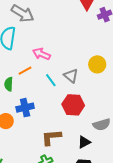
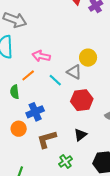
yellow circle: (97, 64) -> (88, 58), moved
brown L-shape: (51, 137) -> (47, 139), moved
black triangle: (84, 142) -> (80, 135), moved

